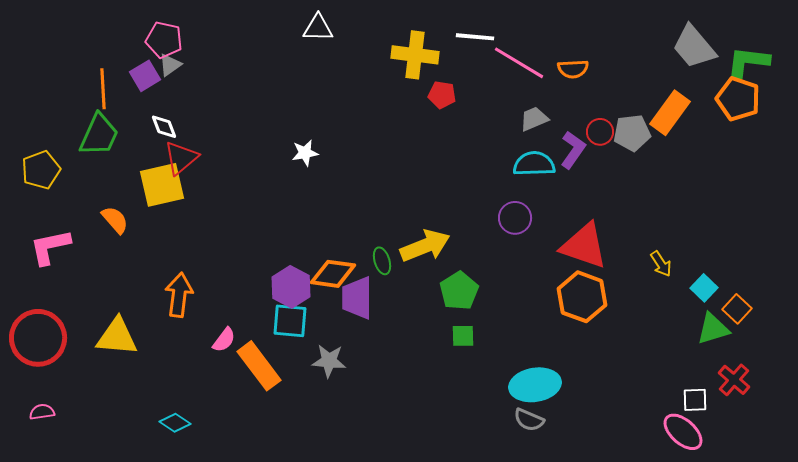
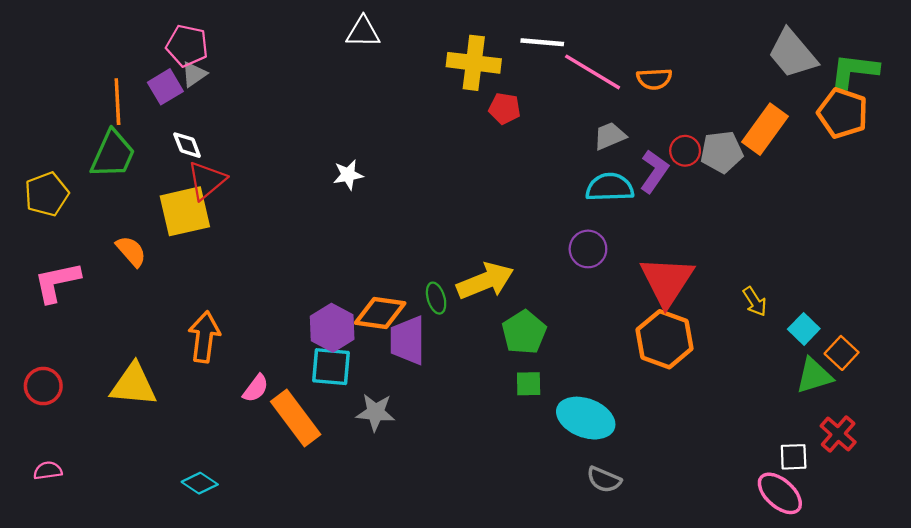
red triangle: (584, 246) -> (667, 281), turned 44
red circle: (38, 338) -> (43, 386), size x0.6
cyan ellipse: (535, 385) -> (586, 418), moved, turned 30

